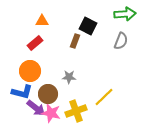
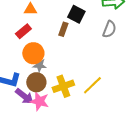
orange circle: (30, 71) -> (33, 53), moved
gray star: (69, 77) -> (39, 65), moved
yellow cross: (76, 111) -> (63, 86), moved

